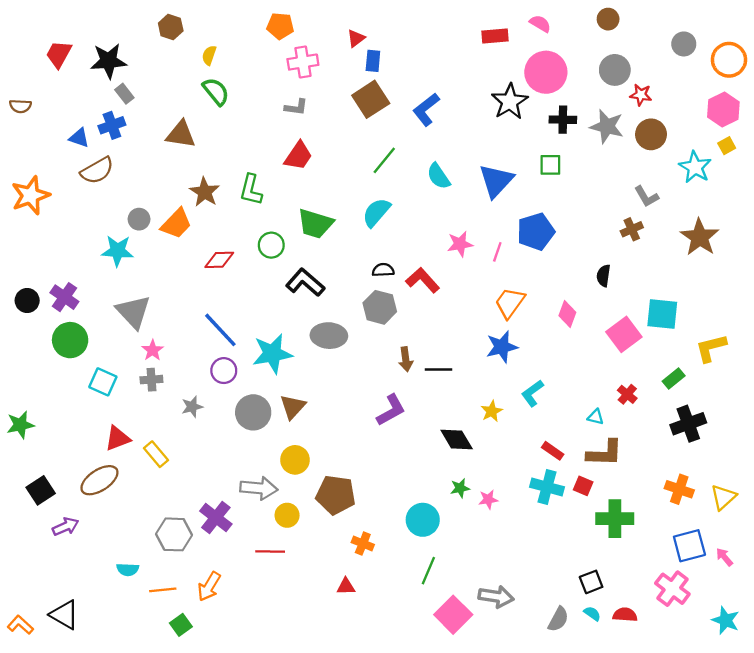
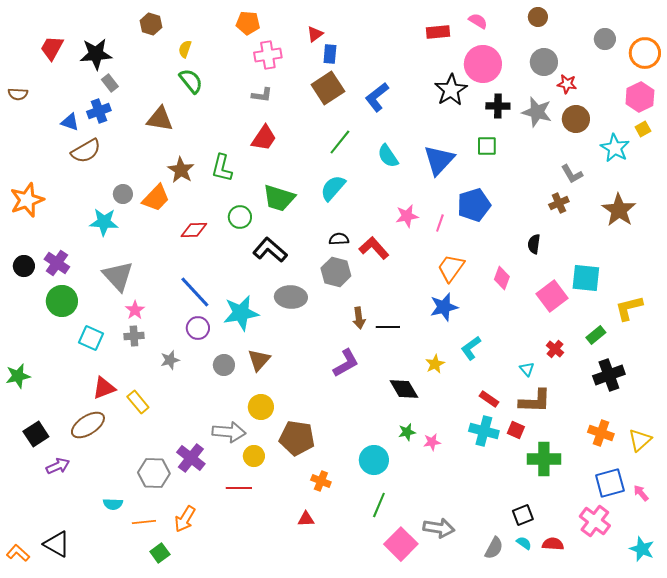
orange star: (31, 195) -> (27, 200), moved
gray circle: (253, 412) -> (224, 365), size x0.7
cyan triangle: (596, 417) -> (527, 369), turned 35

